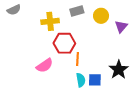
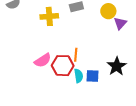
yellow circle: (101, 16) -> (108, 11), moved
red hexagon: (64, 43) -> (63, 66), moved

